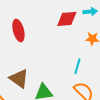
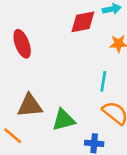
brown triangle: (19, 79) -> (30, 106), turned -35

